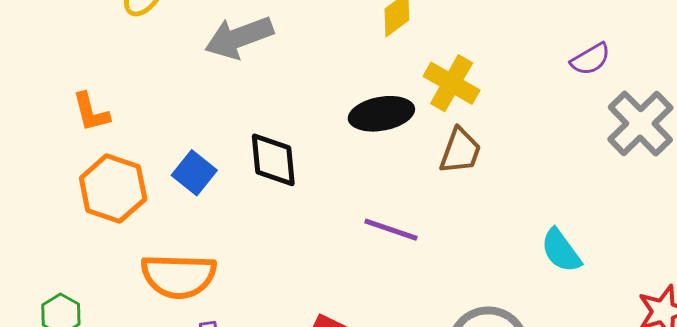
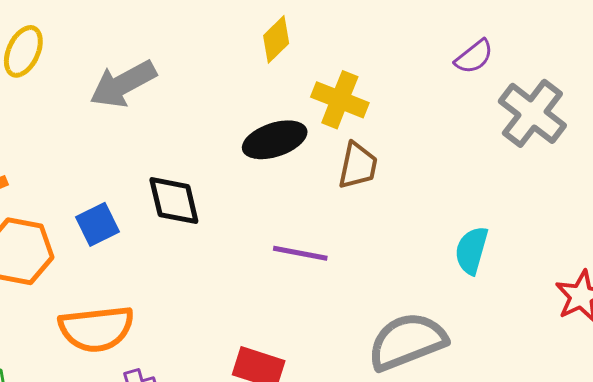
blue square: (194, 173) -> (98, 224), turned 33
cyan semicircle: (561, 251) -> (472, 250), turned 60

